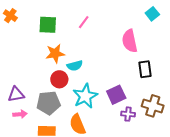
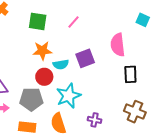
cyan square: (152, 14) -> (143, 20), turned -32
purple square: (116, 95) -> (85, 58), moved
purple cross: (128, 114) -> (95, 120), moved

